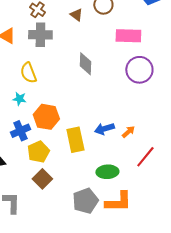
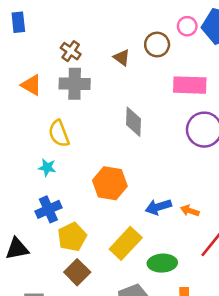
orange hexagon: (46, 117) -> (110, 183), moved
orange arrow: (128, 132) -> (190, 211), turned -120
yellow rectangle: (75, 140) -> (126, 243), moved, turned 55

